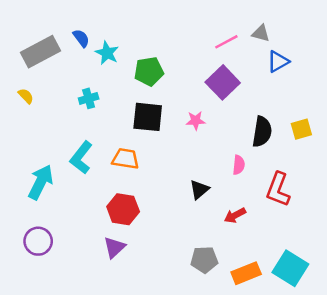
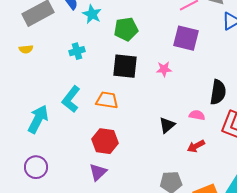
purple square: (223, 82) -> (186, 38), turned -32
yellow semicircle: (26, 96) -> (26, 49), turned 128
black semicircle: (262, 132) -> (218, 92), moved
pink semicircle: (239, 165) -> (197, 115), moved, turned -84

